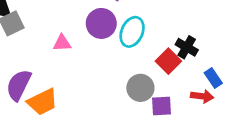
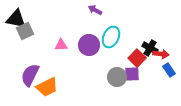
purple circle: (101, 23) -> (89, 45), moved
red arrow: (202, 96) -> (161, 54), moved
purple square: (161, 106) -> (132, 74), moved

